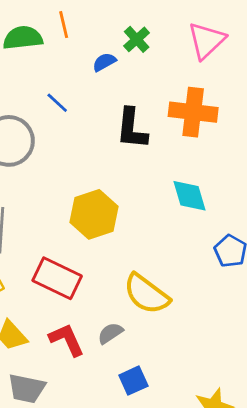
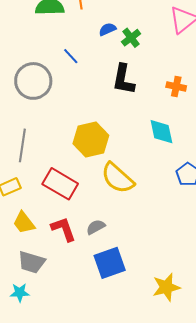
green cross: (137, 39) -> (131, 38), moved
orange cross: (193, 112) -> (176, 86), moved, size x0.6
yellow semicircle: (146, 294) -> (118, 178), moved
blue square: (133, 381) -> (110, 263), size x1.5

